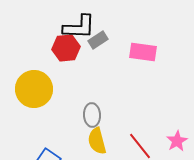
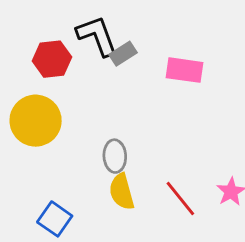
black L-shape: (79, 27) -> (97, 36), turned -112
red hexagon: (66, 48) -> (52, 59), moved

